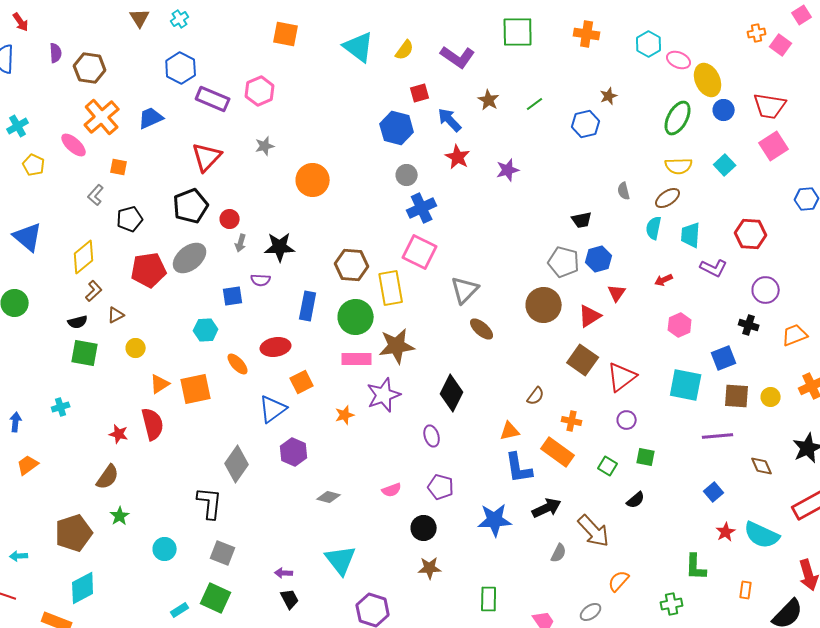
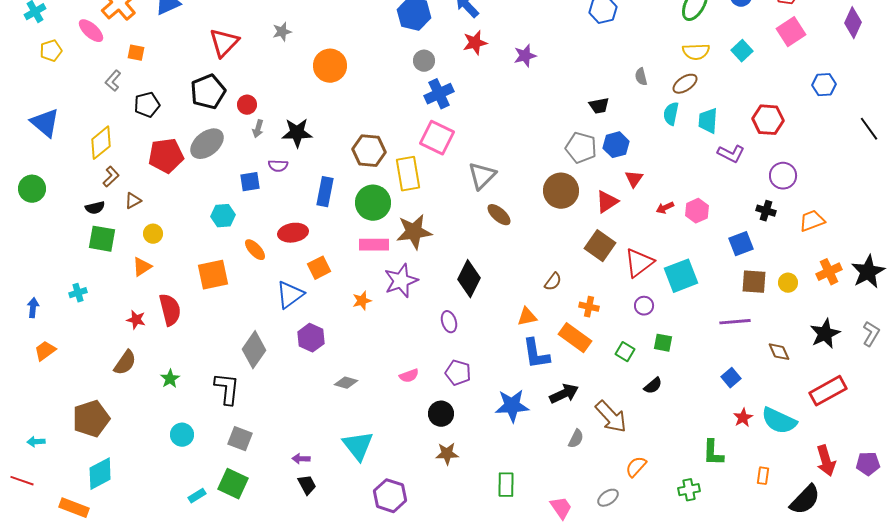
red star: (458, 157) -> (475, 43), turned 30
yellow pentagon: (34, 165) -> (51, 51), turned 30
red arrow: (664, 280) -> (665, 208), moved
orange triangle: (160, 384) -> (142, 267), moved
cyan square: (686, 385) -> (681, 276), moved, turned -32
green star: (120, 516) -> (170, 379), moved

